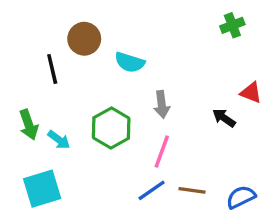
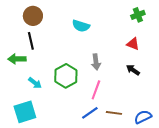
brown circle: (84, 39) -> (33, 16), moved
cyan semicircle: (130, 62) -> (81, 26), moved
red triangle: (251, 93) -> (133, 44), moved
green arrow: (29, 125) -> (17, 59), moved, turned 108

